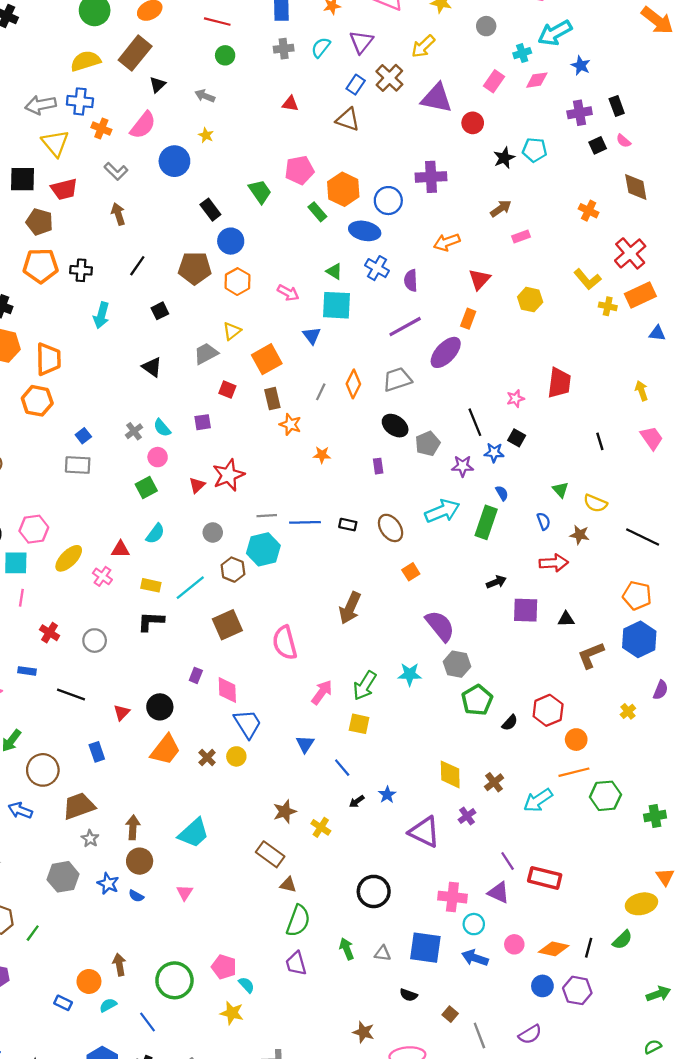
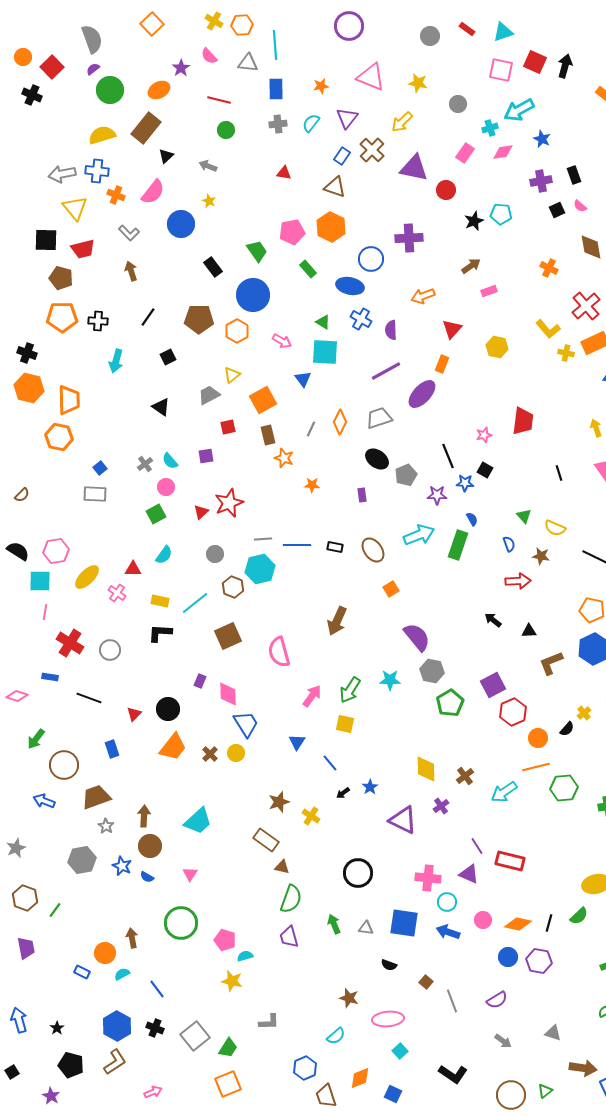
orange hexagon: (343, 189) -> (331, 227), moved
blue circle: (231, 241) -> (253, 295), moved, size x1.4
red square: (227, 390) -> (228, 427), turned -35
black arrow: (496, 582) -> (493, 620), moved, turned -120
purple square: (526, 610) -> (493, 685), moved, turned -30
red cross: (50, 633) -> (70, 643), size x1.5
black semicircle: (510, 723) -> (567, 729), moved
green circle: (174, 980) -> (181, 923), moved
cyan semicircle: (246, 985) -> (245, 956), turned -63

